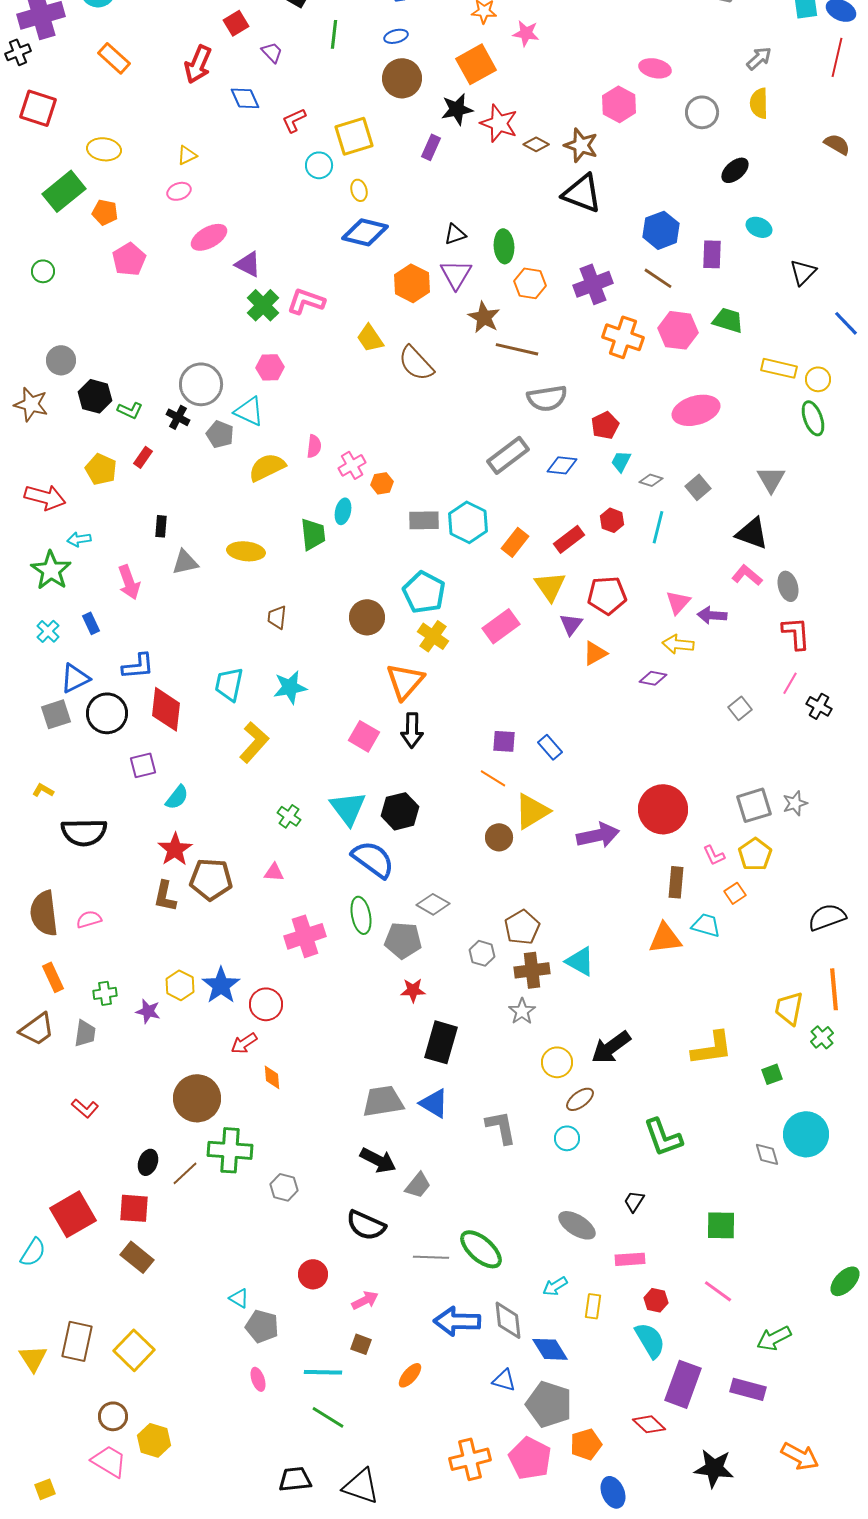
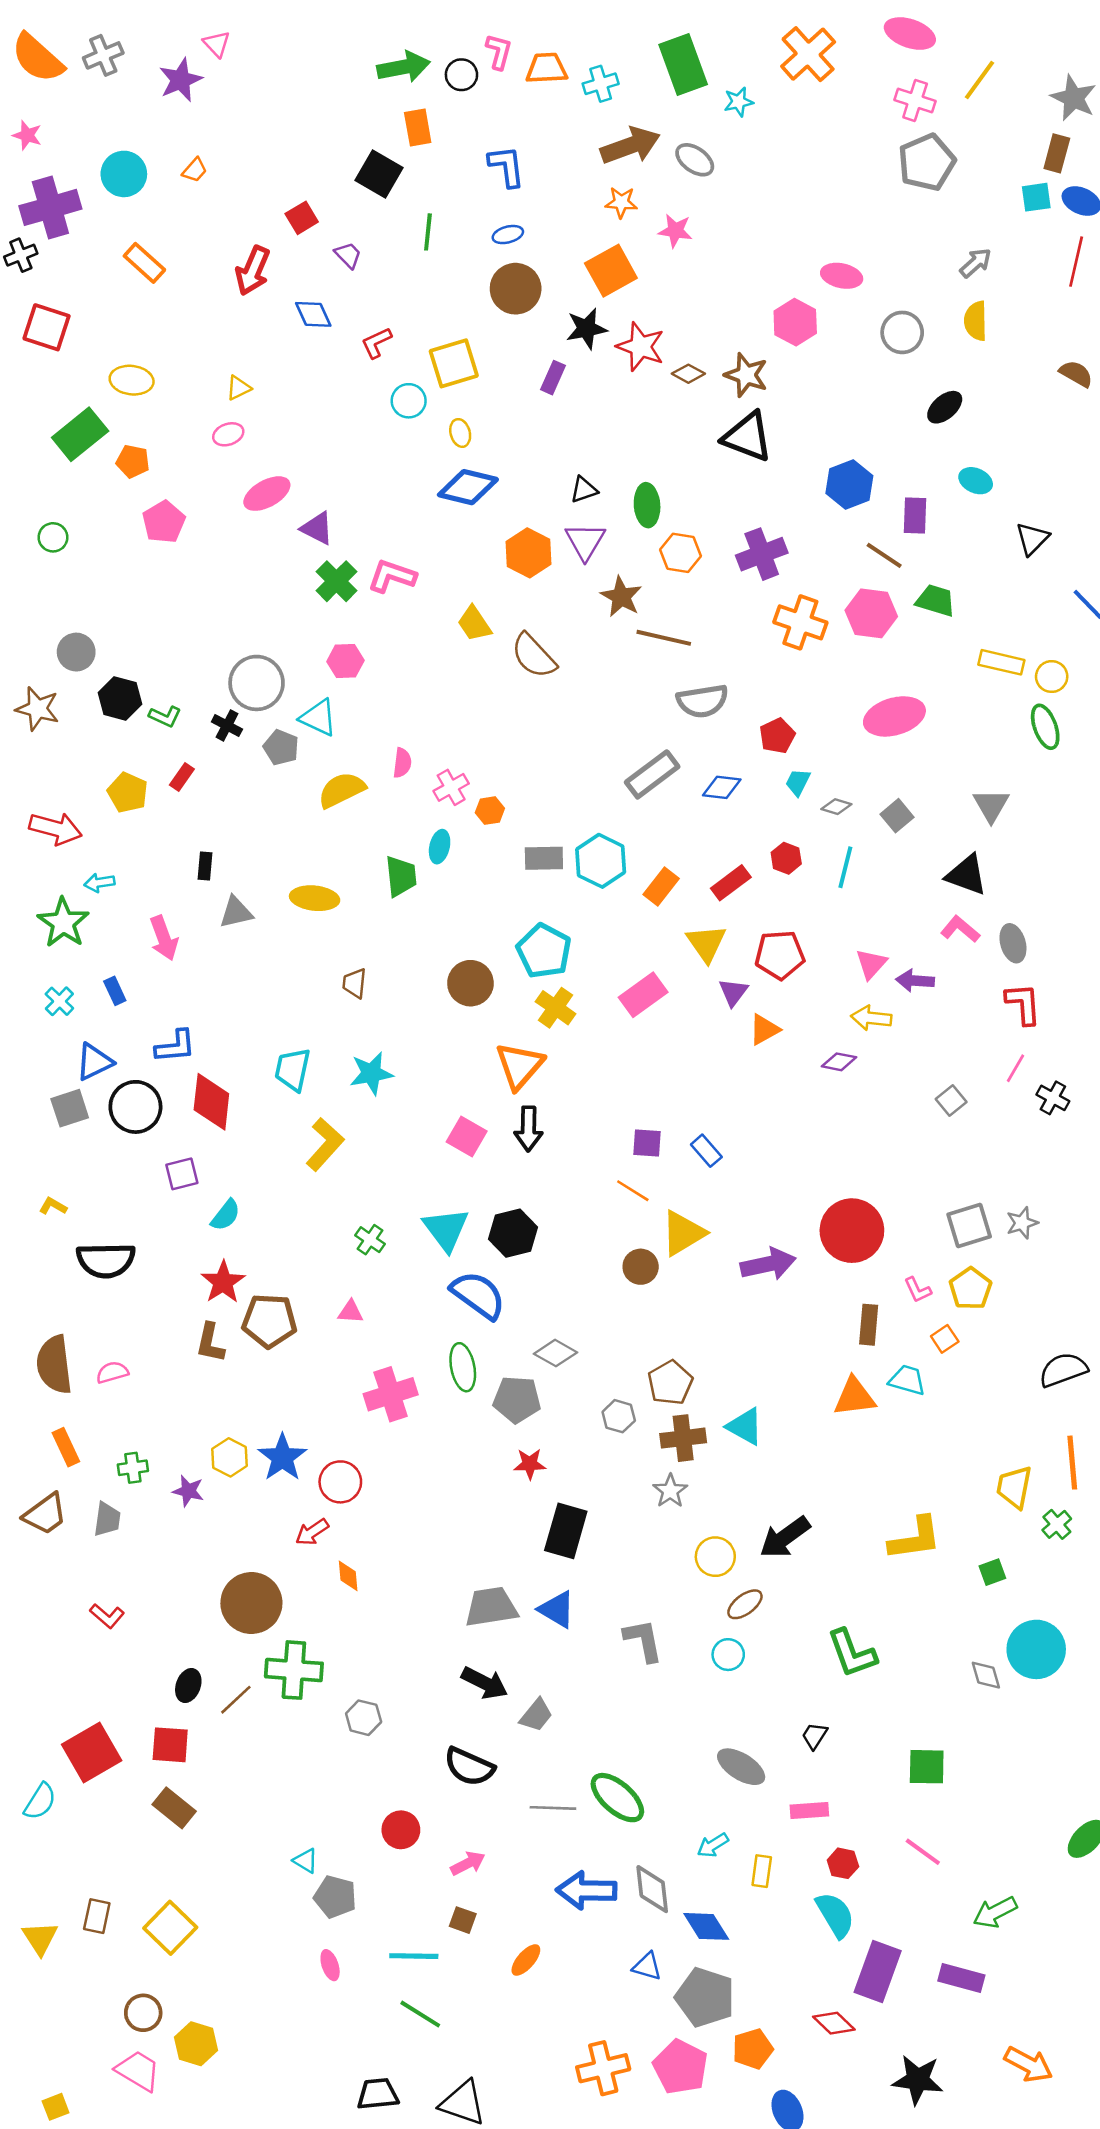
brown line: (658, 278) -> (884, 555), moved
brown rectangle: (77, 1341) -> (97, 1916), size x0.7

